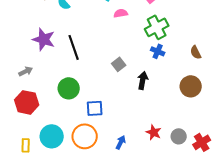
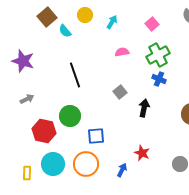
pink semicircle: (121, 13) -> (122, 52), moved
purple star: (44, 39) -> (23, 61), moved
red hexagon: (27, 102) -> (44, 131), moved
red star: (154, 132) -> (142, 153), moved

